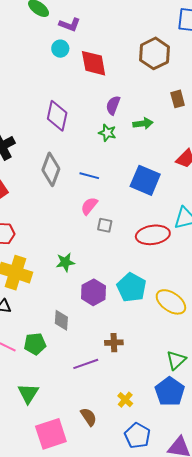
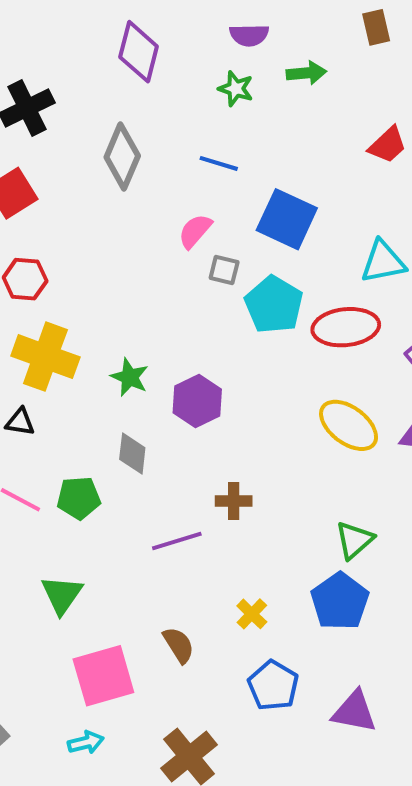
purple semicircle: (113, 105) -> (249, 35), turned -114
blue line: (89, 176) -> (219, 163), moved
blue square: (145, 180) -> (287, 219), moved
red ellipse: (153, 235) -> (346, 327), moved
green star: (65, 262) -> (130, 377), moved, turned 30
cyan pentagon: (132, 287) -> (274, 305), moved

